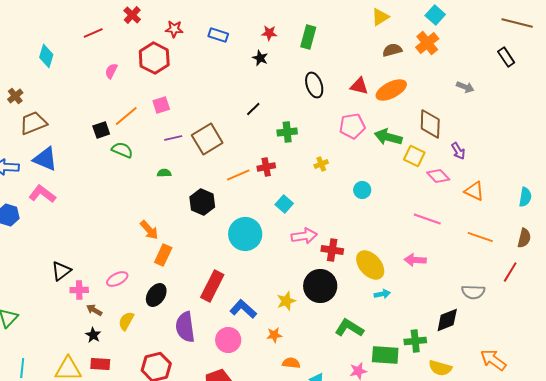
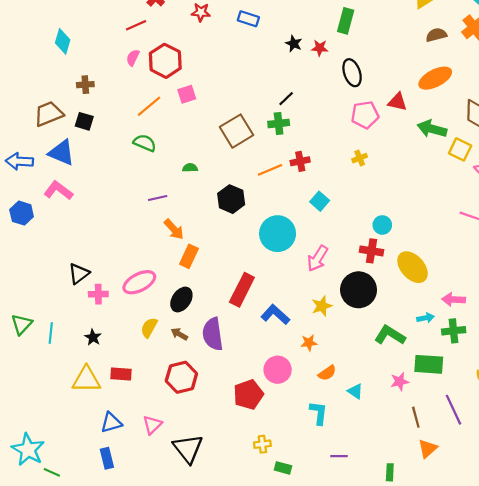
red line: (93, 33) -> (136, 25), moved
red star: (269, 33) -> (320, 48), moved
red hexagon: (154, 58) -> (165, 61), moved
red triangle: (359, 86) -> (397, 102), moved
brown cross: (15, 96) -> (85, 85), moved, turned 35
pink pentagon: (352, 126) -> (365, 115), moved
black square: (101, 130) -> (84, 121), moved, turned 36
green cross: (287, 132) -> (279, 123), moved
purple line: (173, 138) -> (158, 198), moved
cyan circle: (362, 190) -> (382, 225), moved
pink arrow: (304, 236) -> (317, 258), moved, turned 130
pink arrow: (415, 260) -> (454, 300), moved
pink ellipse: (117, 279) -> (139, 282), size x1.4
cyan arrow: (382, 294) -> (425, 318), moved
brown arrow: (94, 310) -> (179, 334), moved
black star: (93, 335) -> (93, 337), moved
pink circle: (228, 340) -> (278, 370), moved
green cross: (415, 341) -> (454, 331), moved
orange semicircle: (291, 363) -> (327, 373), turned 138
cyan line: (22, 368) -> (51, 333), moved

